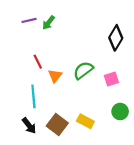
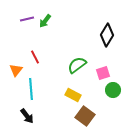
orange triangle: (55, 76) -> (16, 70), moved
green circle: (120, 112) -> (113, 90), moved
yellow rectangle: (85, 121) -> (73, 95), moved
brown square: (57, 125) -> (85, 116), moved

